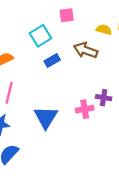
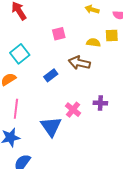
cyan square: (40, 36) -> (20, 54), moved
pink cross: (85, 109) -> (73, 110), moved, turned -35

